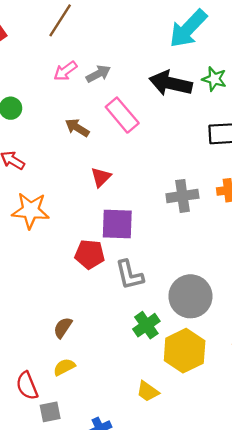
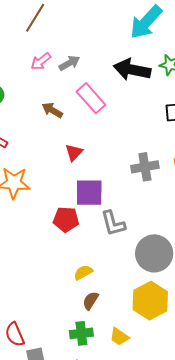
gray L-shape: (130, 275) -> (113, 223), moved
green cross: (146, 325) -> (81, 333), moved, turned 30
brown semicircle: (63, 328) -> (91, 301), moved
yellow semicircle: (64, 367) -> (83, 272), moved

